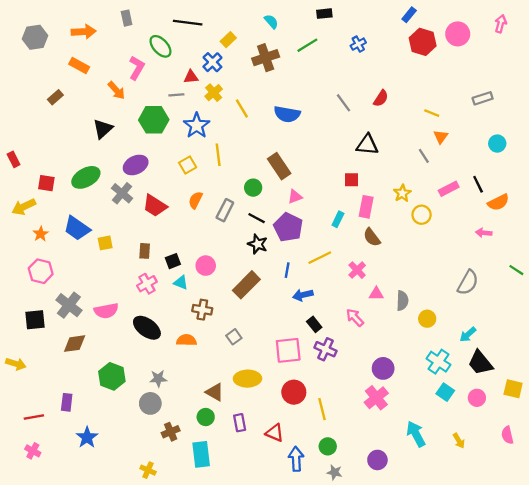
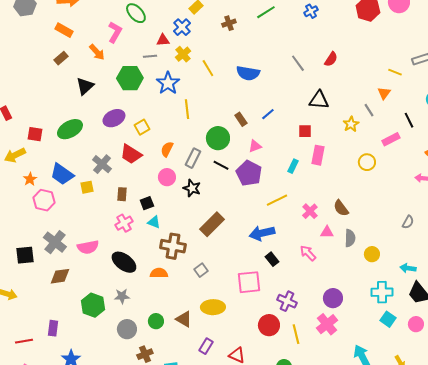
brown cross: (266, 58) -> (229, 23), size x0.6
brown rectangle: (55, 97) -> (61, 58), moved
yellow line: (432, 113) -> (395, 72), moved
yellow square: (188, 165) -> (142, 127), moved
brown rectangle: (279, 166) -> (241, 119), size x0.6
black line: (478, 184) -> (409, 120), moved
green circle: (253, 188) -> (218, 138), size x1.5
gray cross: (122, 193) -> (102, 164), moved
yellow star: (402, 193) -> (351, 124), moved
brown semicircle: (372, 237) -> (341, 208), moved
black star: (258, 244) -> (192, 188), moved
pink circle: (206, 266) -> (167, 177), moved
blue line: (287, 270) -> (268, 114), moved, turned 40
pink hexagon: (41, 271) -> (44, 200), moved
gray semicircle: (468, 283) -> (408, 222), size x0.6
blue arrow: (303, 295) -> (262, 233), size x1.4
brown cross: (202, 310) -> (173, 246), size x1.4
cyan arrow: (468, 335) -> (408, 268), turned 49
purple cross: (325, 349) -> (287, 301), moved
cyan cross: (438, 362) -> (382, 292), turned -35
gray star: (158, 379) -> (122, 296), moved
red circle: (294, 392) -> (269, 325), moved
yellow line: (322, 409) -> (296, 334), moved
green circle: (206, 417) -> (156, 321), moved
purple rectangle: (240, 423) -> (206, 346), turned 42

